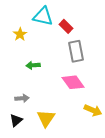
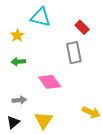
red rectangle: (66, 26) -> (82, 27), moved
green arrow: (33, 65) -> (18, 62), moved
pink diamond: (73, 82) -> (50, 82), moved

